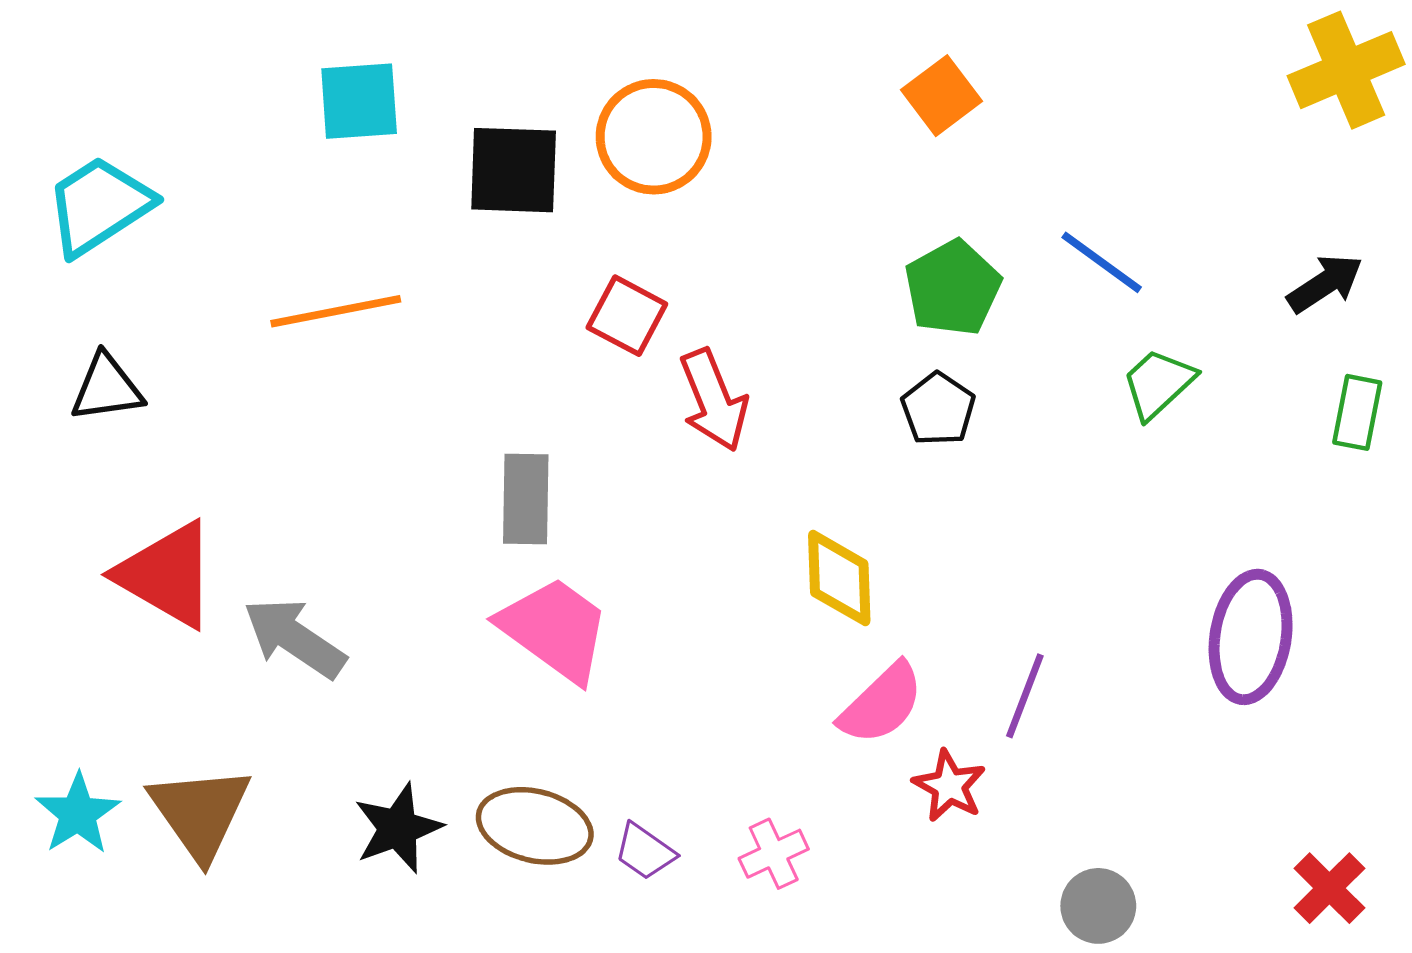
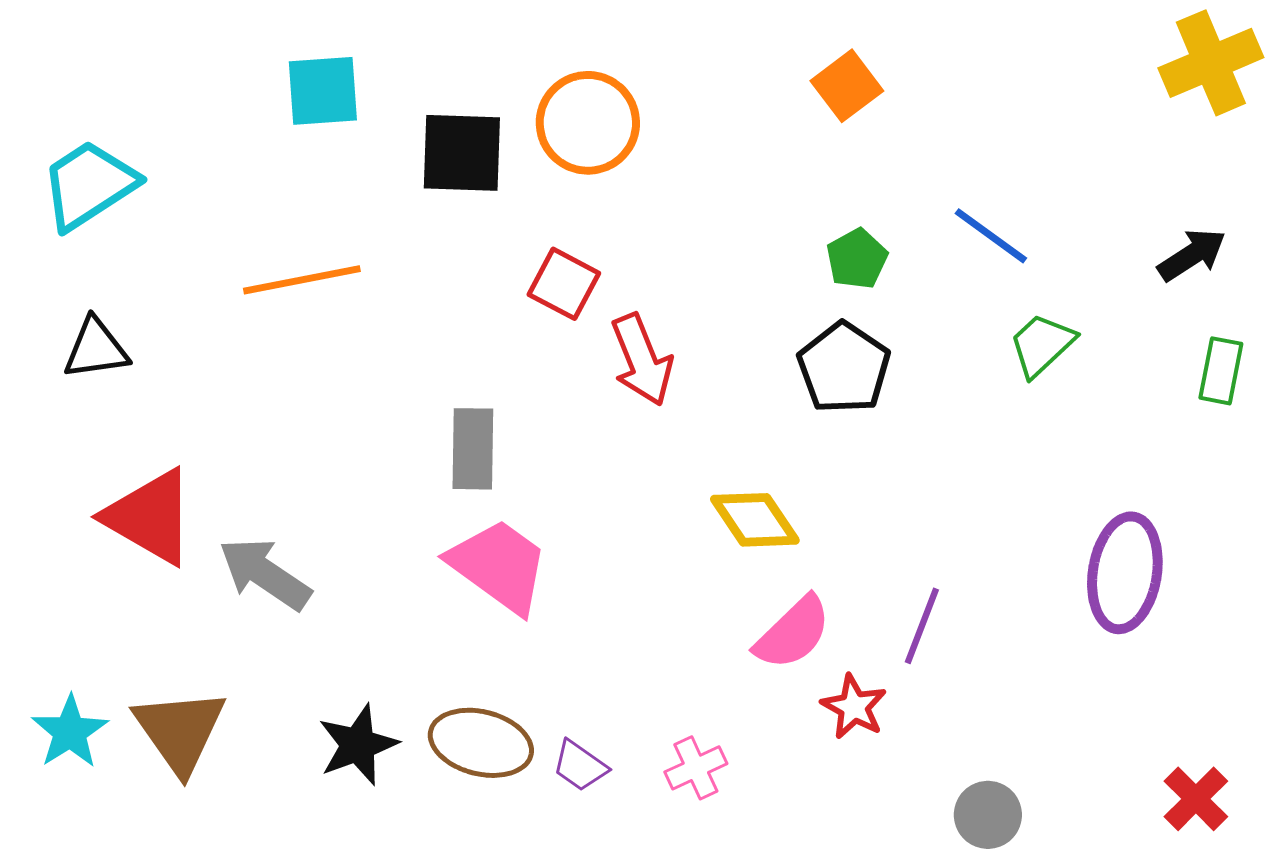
green pentagon: (953, 288) -> (857, 259), size x0.7
black pentagon: (938, 409) -> (844, 368), size x1.4
yellow diamond: (839, 578) -> (755, 520), turned -32

